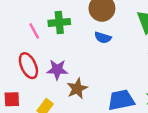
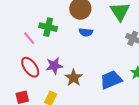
green cross: (59, 22) -> (48, 27), turned 30

